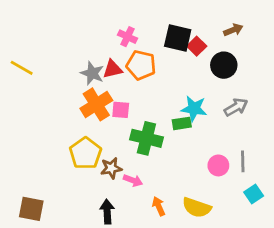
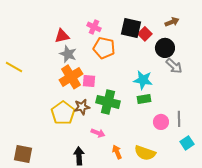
yellow line: (22, 68) -> (14, 67), moved
red triangle: (113, 69) -> (62, 36), moved
gray arrow: (236, 107) -> (174, 66), moved, turned 72
green rectangle: (182, 123) -> (144, 99), moved
brown star: (111, 168) -> (82, 107), moved

